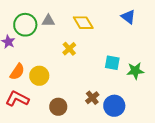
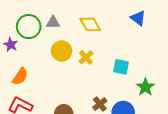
yellow cross: (69, 49) -> (86, 57), moved
green star: (135, 71) -> (145, 87), moved, turned -30
yellow circle: (39, 76) -> (62, 51), moved

